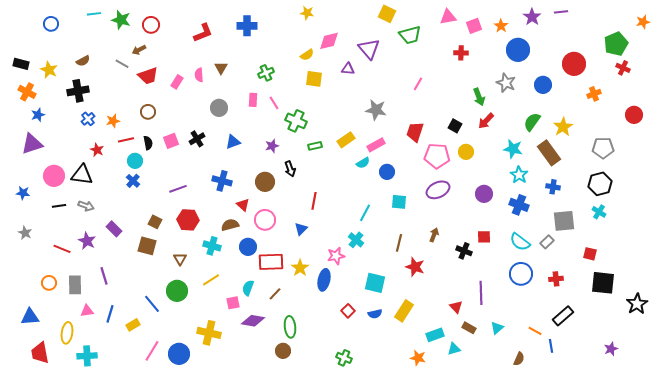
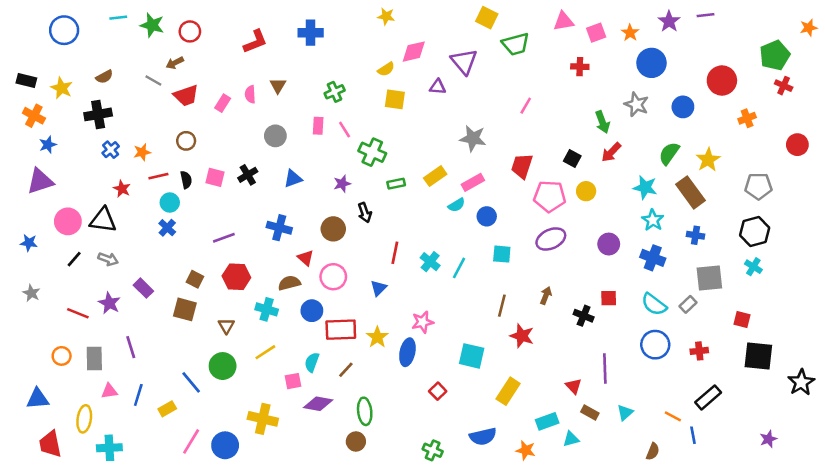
blue circle: (51, 24) -> (64, 30), size x1.5
pink square: (171, 141) -> (215, 177), turned 35
black line: (59, 206) -> (74, 259), turned -40
cyan cross: (356, 240) -> (430, 262), moved
blue semicircle: (375, 314) -> (483, 436), moved, size x1.5

